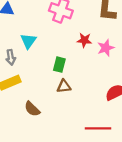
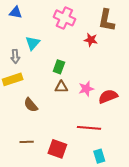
red star: (84, 40) -> (91, 40), moved
pink star: (106, 48) -> (86, 89), moved

